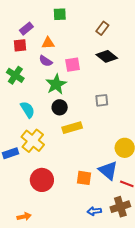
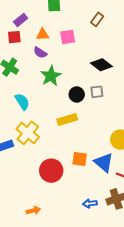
black diamond: (107, 56) -> (101, 65), moved
pink square: (73, 65) -> (68, 37), moved
black circle: (60, 107) -> (77, 94), moved
orange square: (84, 178) -> (80, 159), moved
red circle: (42, 180) -> (51, 171), moved
orange arrow: (24, 217) -> (33, 211), moved

